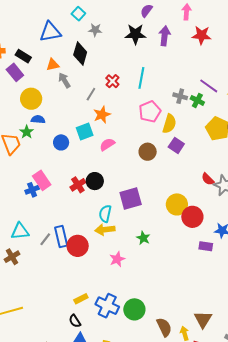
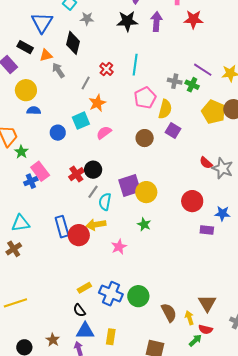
blue triangle: (50, 32) -> (42, 23), turned -45
black rectangle: (23, 56) -> (25, 47), moved
green star: (27, 132) -> (21, 152), moved
yellow circle: (177, 204) -> (146, 192), moved
yellow arrow: (105, 230) -> (96, 225), moved
gray line: (45, 239) -> (93, 192), moved

